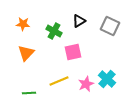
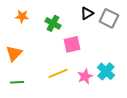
black triangle: (79, 21) -> (87, 13), moved
orange triangle: (26, 53) -> (14, 53), moved
green line: (29, 93) -> (17, 82), moved

